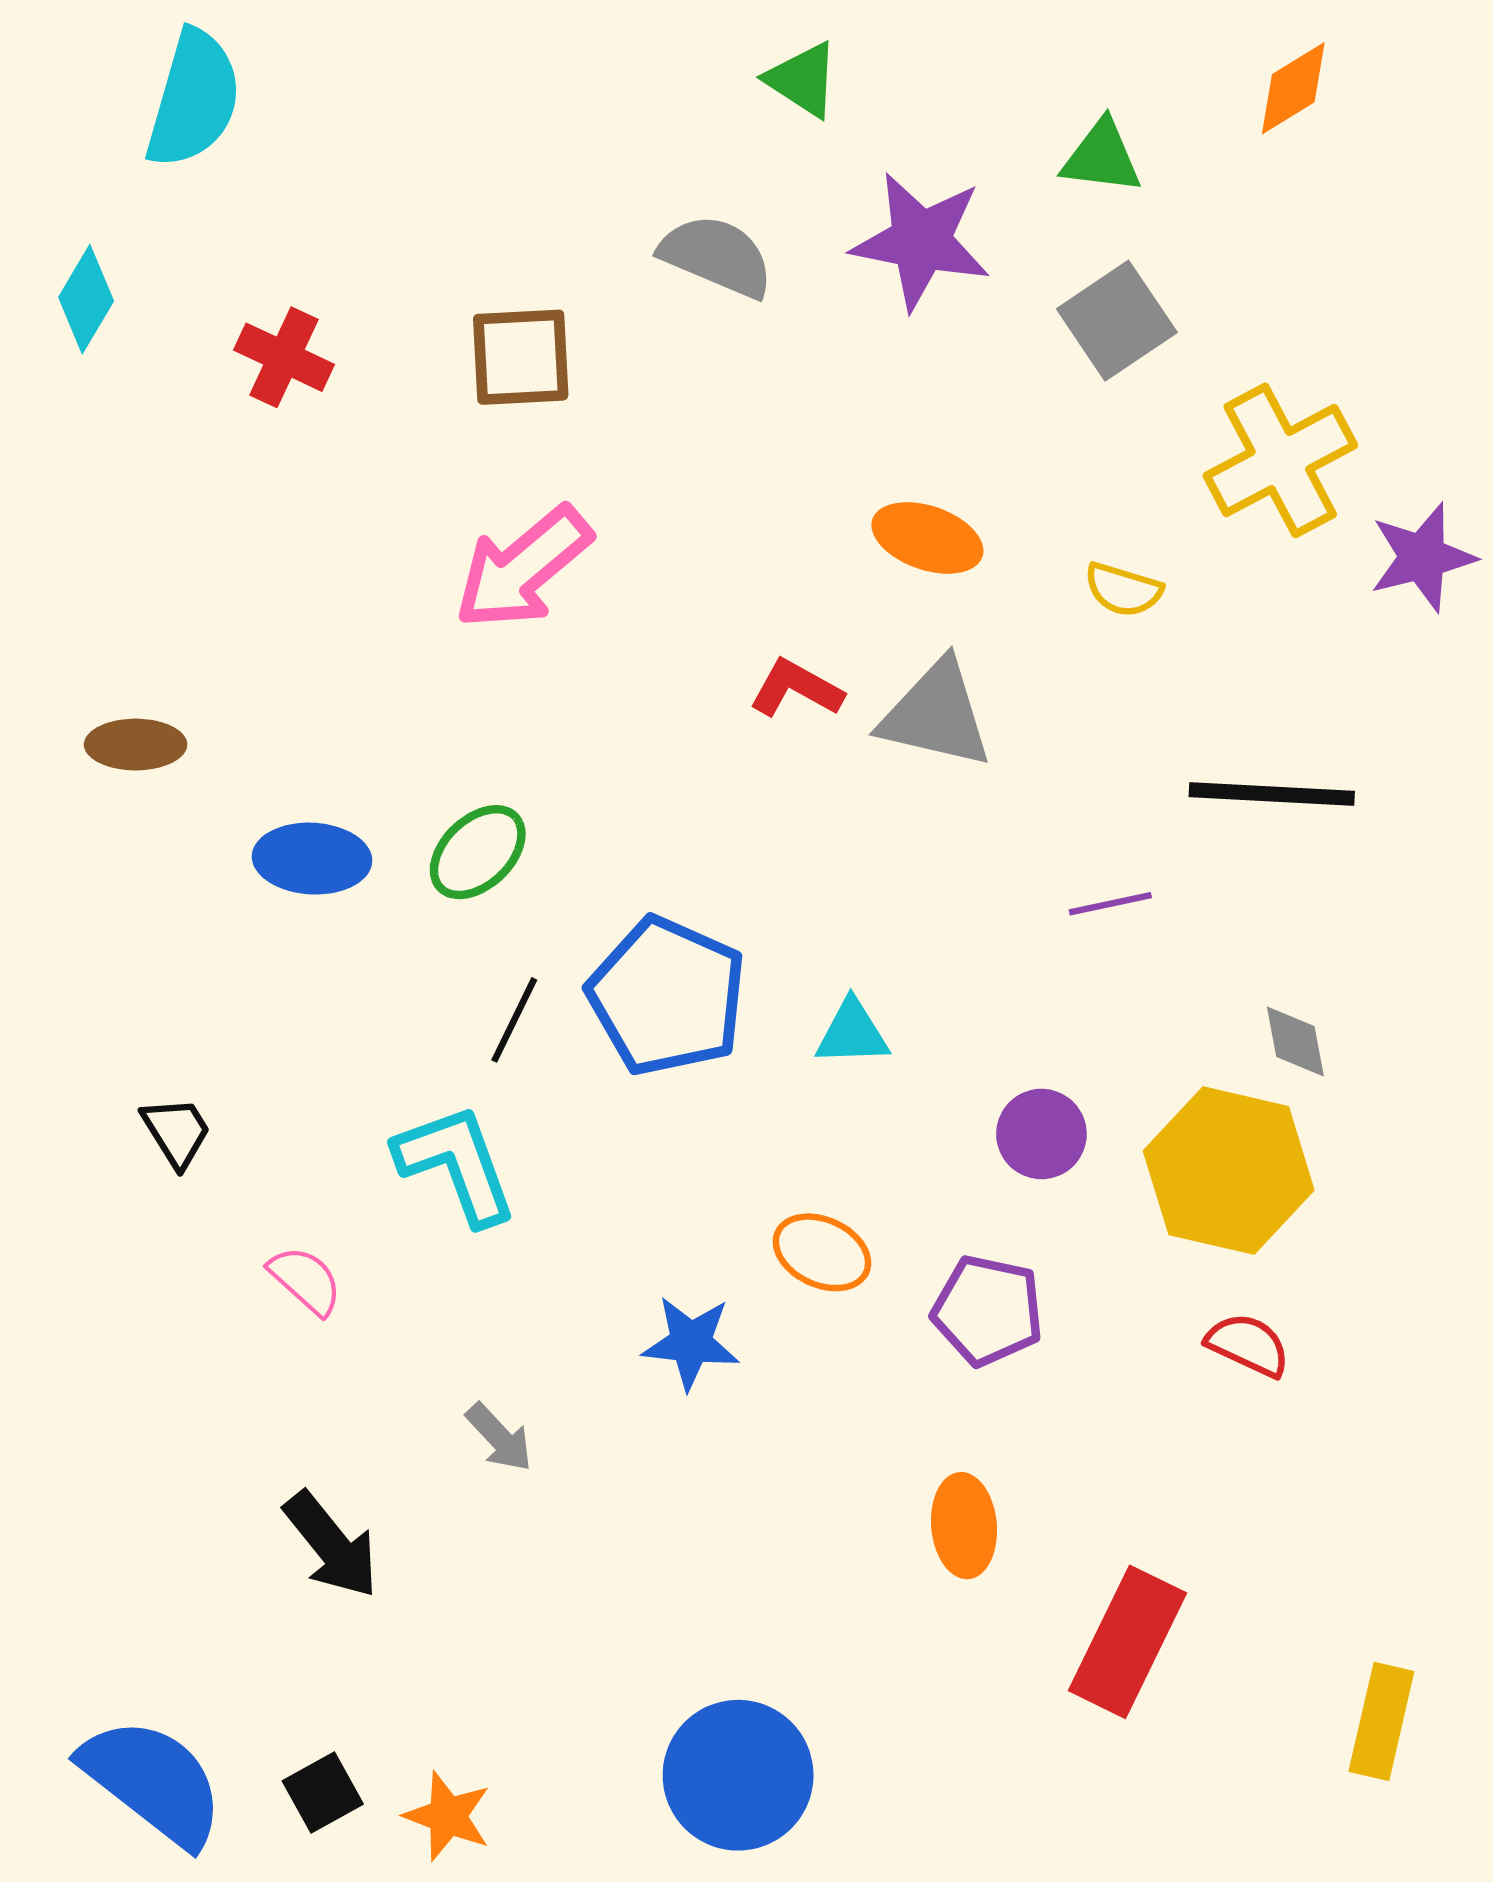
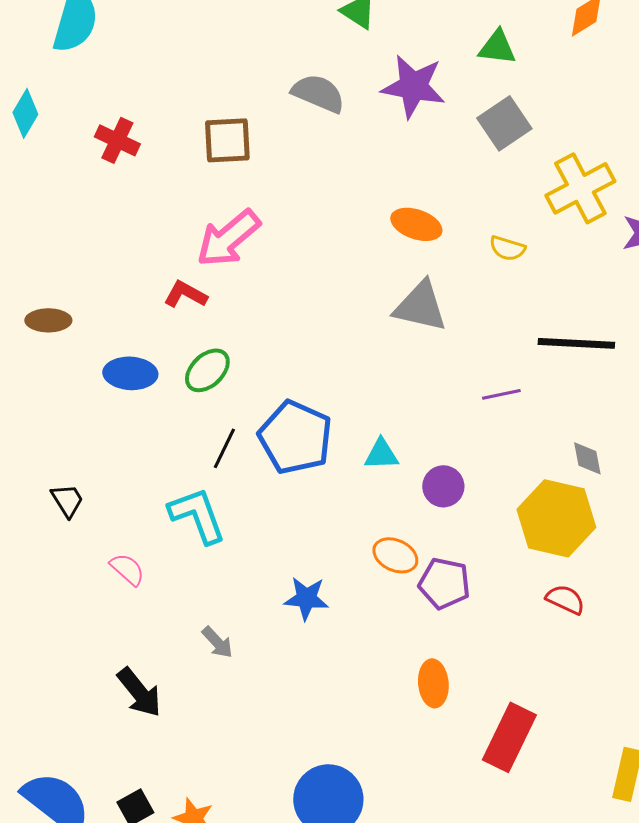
red L-shape: (796, 689) -> (185, 294), moved
purple circle: (1041, 1134) -> (443, 486), moved
orange ellipse: (822, 1252) -> (395, 555), moved

